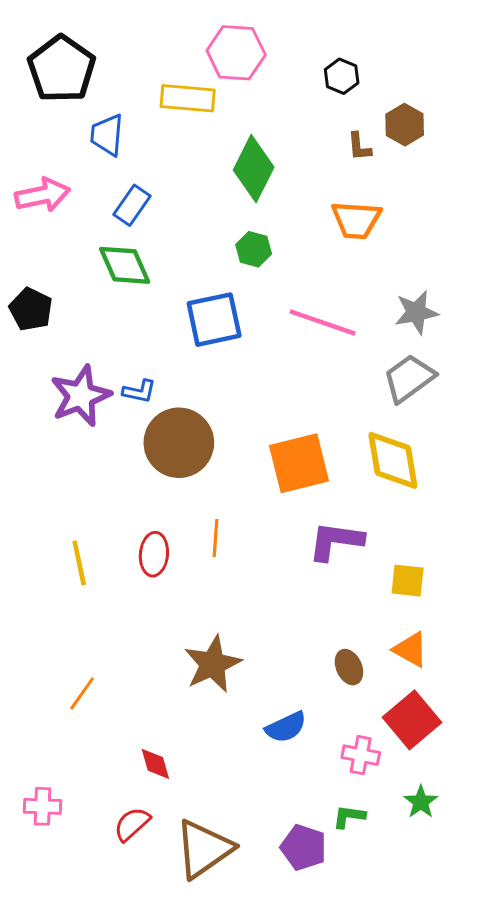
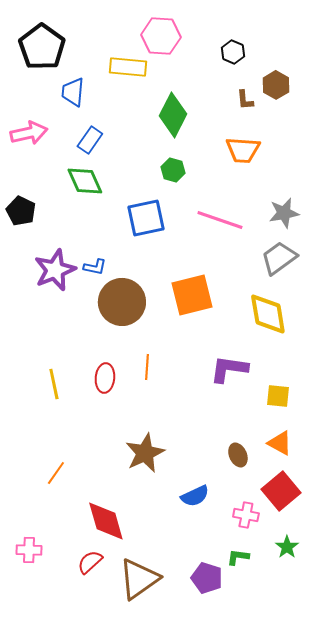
orange square: (299, 463) -> (192, 295), moved
red diamond: (155, 764) -> (106, 521), size x1.8

